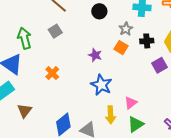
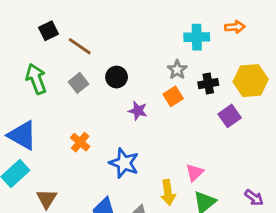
black circle: (99, 11) -> (117, 77), moved
green arrow: (24, 38) -> (36, 79), moved
orange square: (121, 48) -> (173, 96), turned 32
blue star: (101, 85) -> (124, 163), moved

